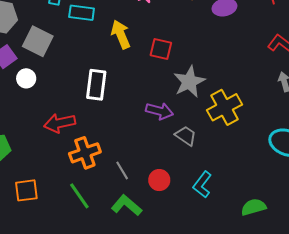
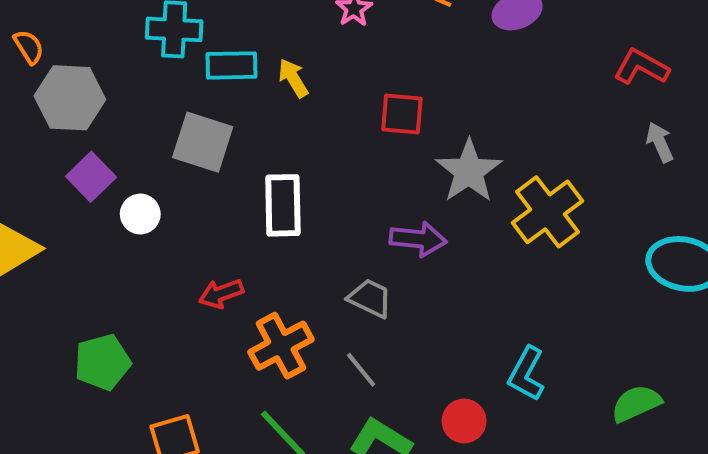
yellow arrow: (121, 34) -> (293, 78), moved, size x0.7
gray square: (38, 41) -> (203, 142), moved
red arrow: (60, 123) -> (221, 294), size x0.7
gray trapezoid: (186, 136) -> (370, 298), moved
red circle: (159, 180) -> (464, 421), moved

